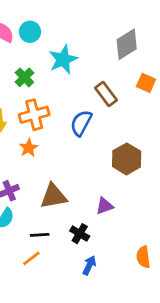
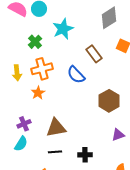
blue semicircle: (81, 123) -> (76, 75), turned -72
purple triangle: (105, 206) -> (118, 135), moved
black cross: (80, 234) -> (85, 155), moved, turned -32
black line: (40, 235) -> (55, 152), moved

